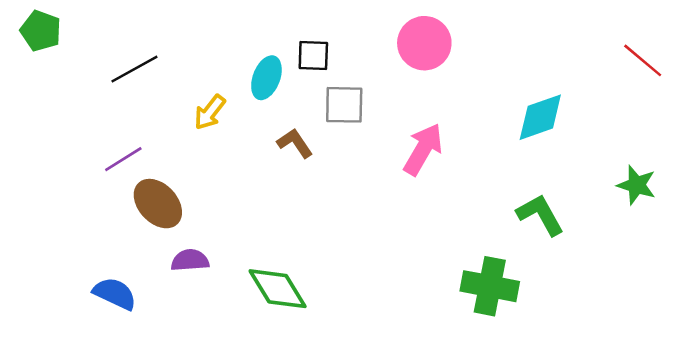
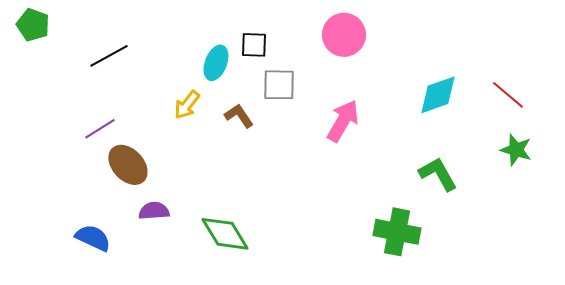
red line: (643, 60) -> (508, 95), moved
yellow arrow: (210, 112) -> (187, 105), moved

